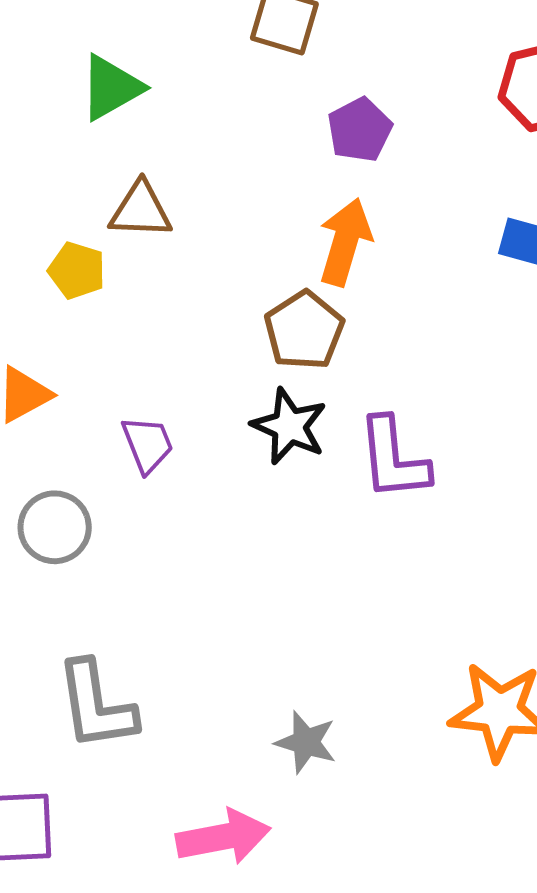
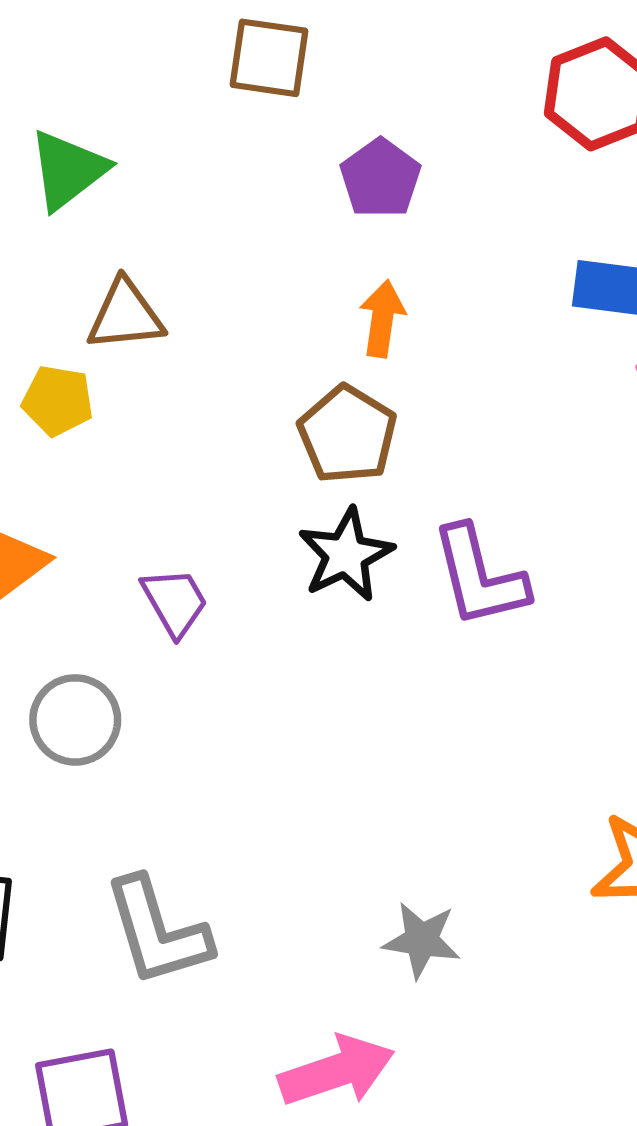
orange arrow: (345, 242) -> (382, 319), size x0.7
black star: (289, 426) -> (346, 555), turned 30

